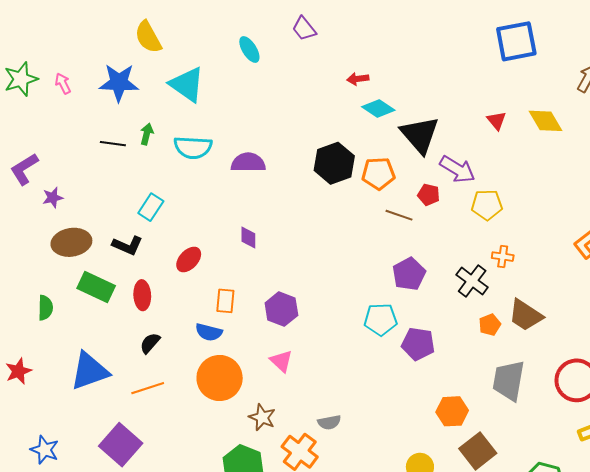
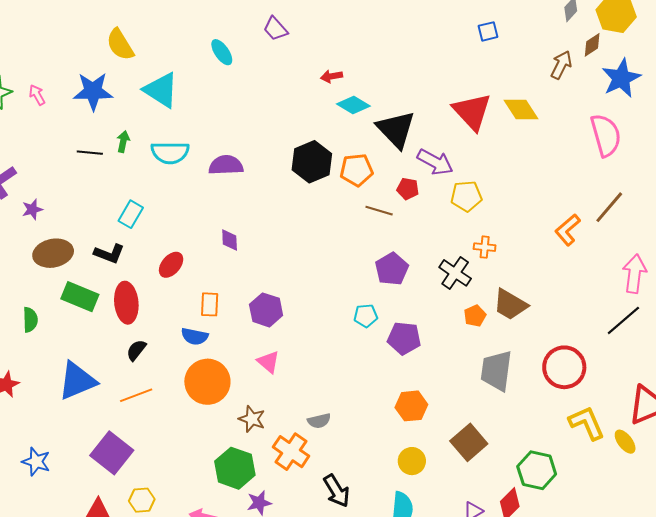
blue square: (516, 41) -> (488, 31), size x0.5
red triangle: (497, 121) -> (472, 112), size x2.0
red ellipse: (142, 295) -> (126, 303), size x1.4
cyan pentagon: (381, 319) -> (366, 316), size x0.7
orange hexagon: (452, 411) -> (411, 406), moved

